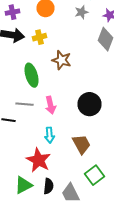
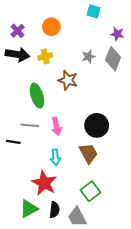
purple cross: (12, 12) -> (17, 31), turned -32
gray star: (82, 12) -> (88, 57), moved
brown trapezoid: (82, 144) -> (88, 153), moved
green square: (94, 175) -> (90, 191), moved

